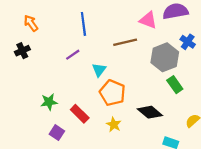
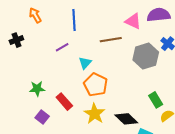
orange arrow: (31, 23) -> (35, 15), moved
green rectangle: (175, 85) -> (156, 100), moved
black diamond: (150, 112) -> (126, 119), moved
yellow star: (114, 124) -> (95, 114), size x1.5

